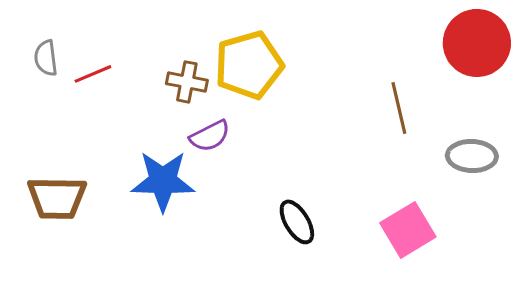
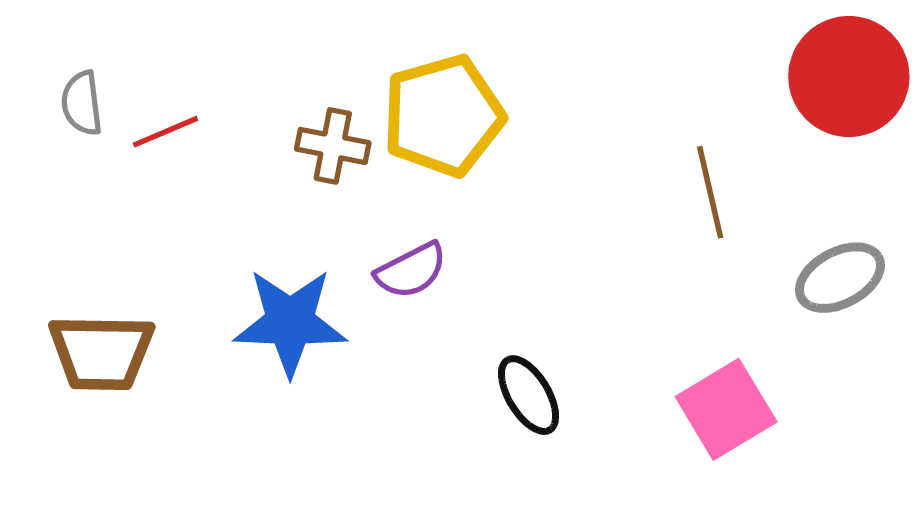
purple semicircle: (210, 136) -> (411, 270), moved
gray ellipse: (472, 156) -> (840, 278), turned -30

